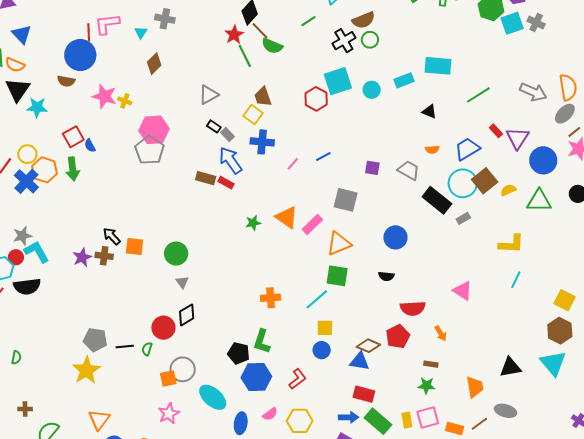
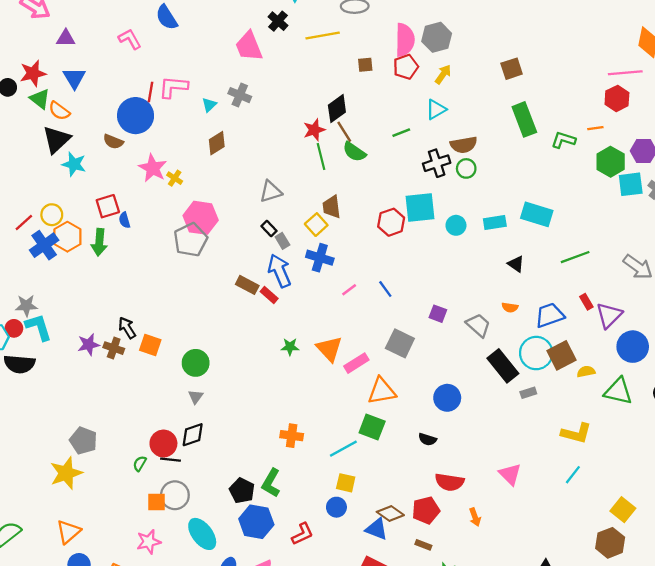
blue line: (323, 156) -> (385, 289), turned 70
black line: (125, 347) -> (171, 460), moved
brown rectangle: (431, 364) -> (423, 545), moved

